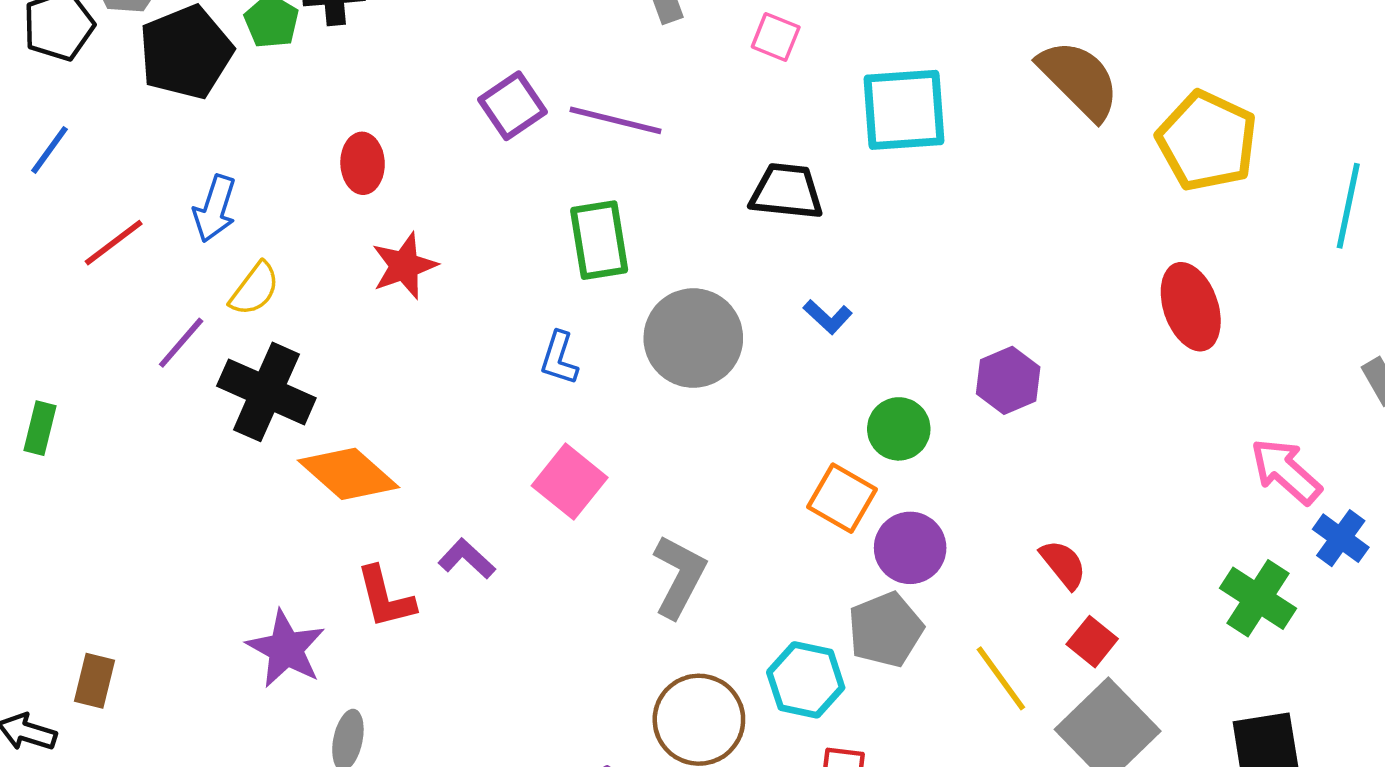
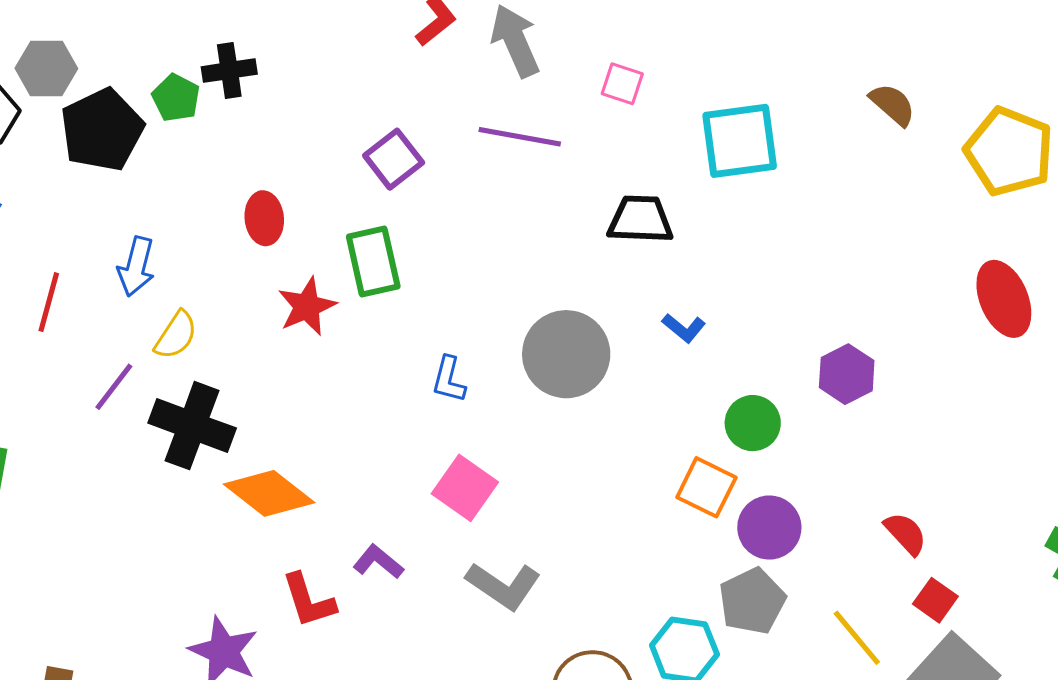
brown semicircle: (1079, 80) -> (893, 104), size x0.6
purple line: (615, 120) -> (520, 137), moved
green rectangle: (599, 240) -> (373, 261), moved
red line: (114, 243) -> (49, 302), turned -34
gray L-shape: (679, 576) -> (503, 586), moved, turned 100

